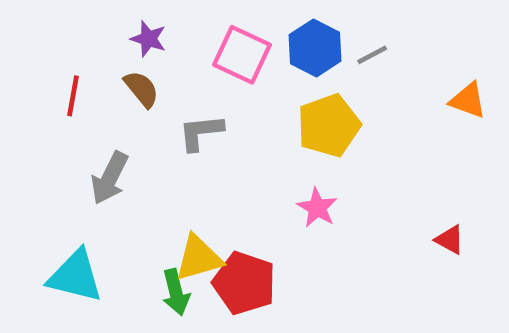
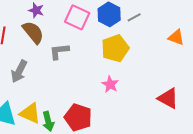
brown semicircle: (142, 89) -> (33, 32), size x1.4
red triangle: (450, 240) -> (168, 98), size x1.6
yellow triangle: (199, 258) -> (30, 113), moved, turned 40

